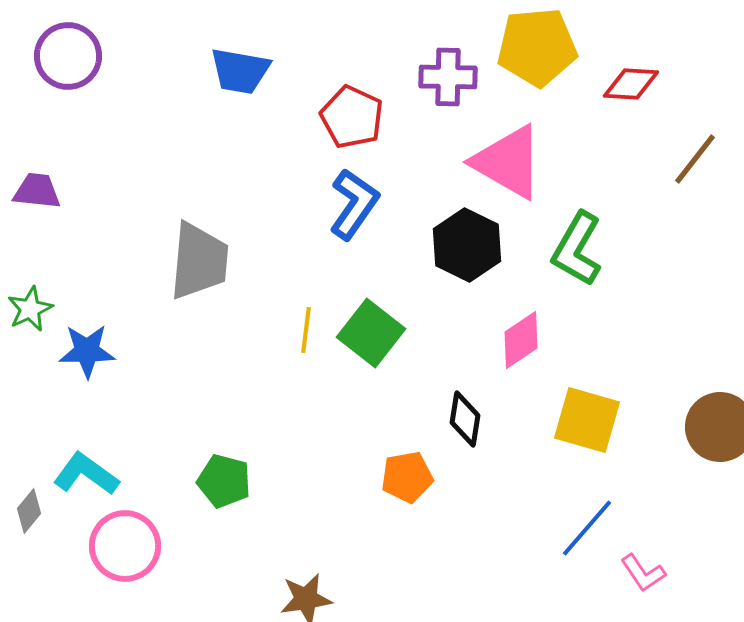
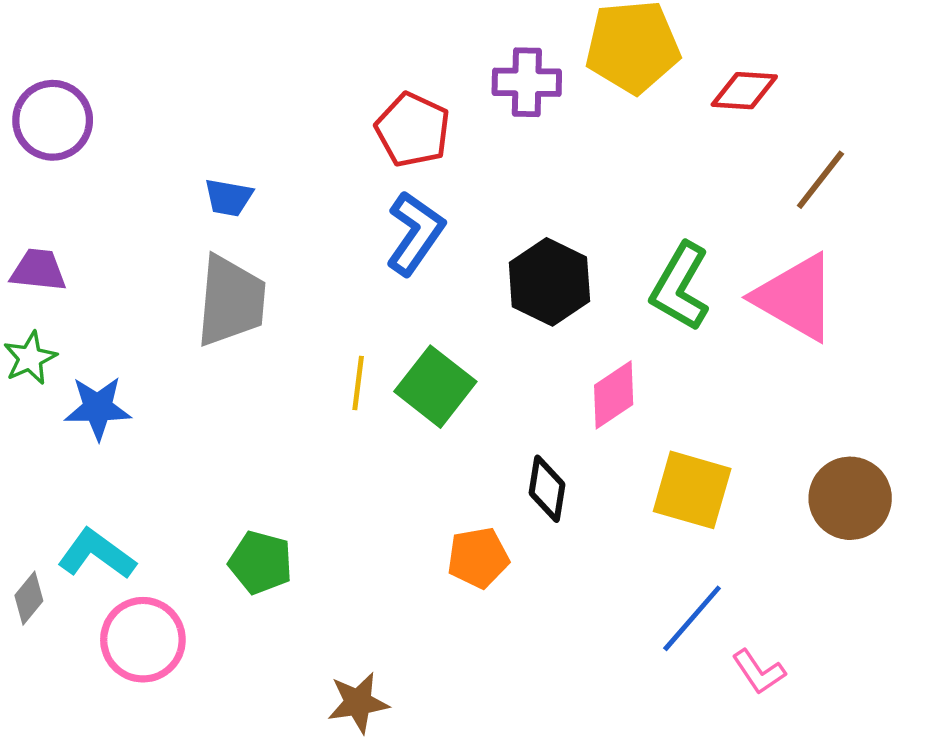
purple circle: (68, 56) -> (53, 120), moved
blue trapezoid: (240, 71) -> (229, 198), moved, size x0.7
pink triangle: (508, 162) -> (795, 297), moved
purple trapezoid: (37, 191) -> (38, 270), moved

